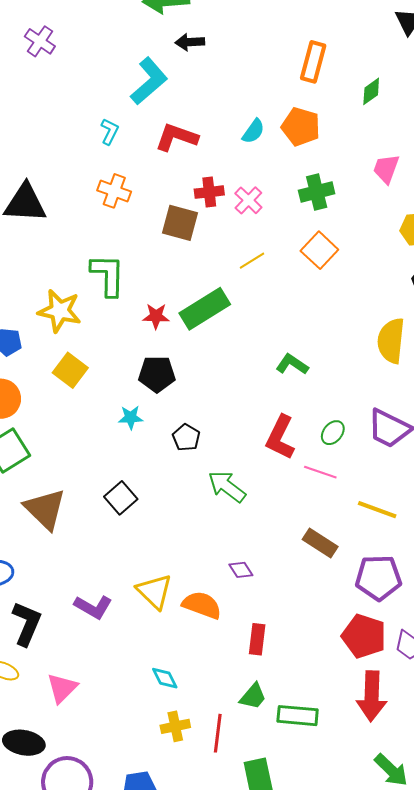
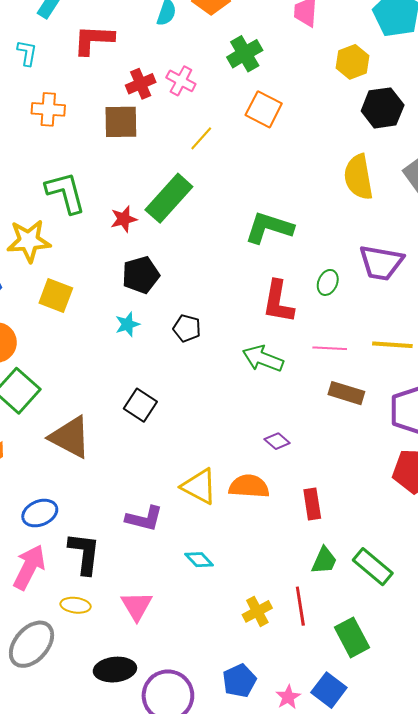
green L-shape: (292, 364) -> (269, 228), size x1.5
pink line: (320, 472) -> (330, 348), moved
green arrow: (227, 487) -> (263, 359), moved
cyan diamond: (165, 678) -> (199, 560), moved
green rectangle: (298, 716) -> (373, 567), turned 51

